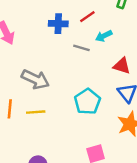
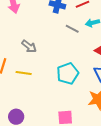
gray arrow: (35, 79) -> (29, 46), size x0.7

